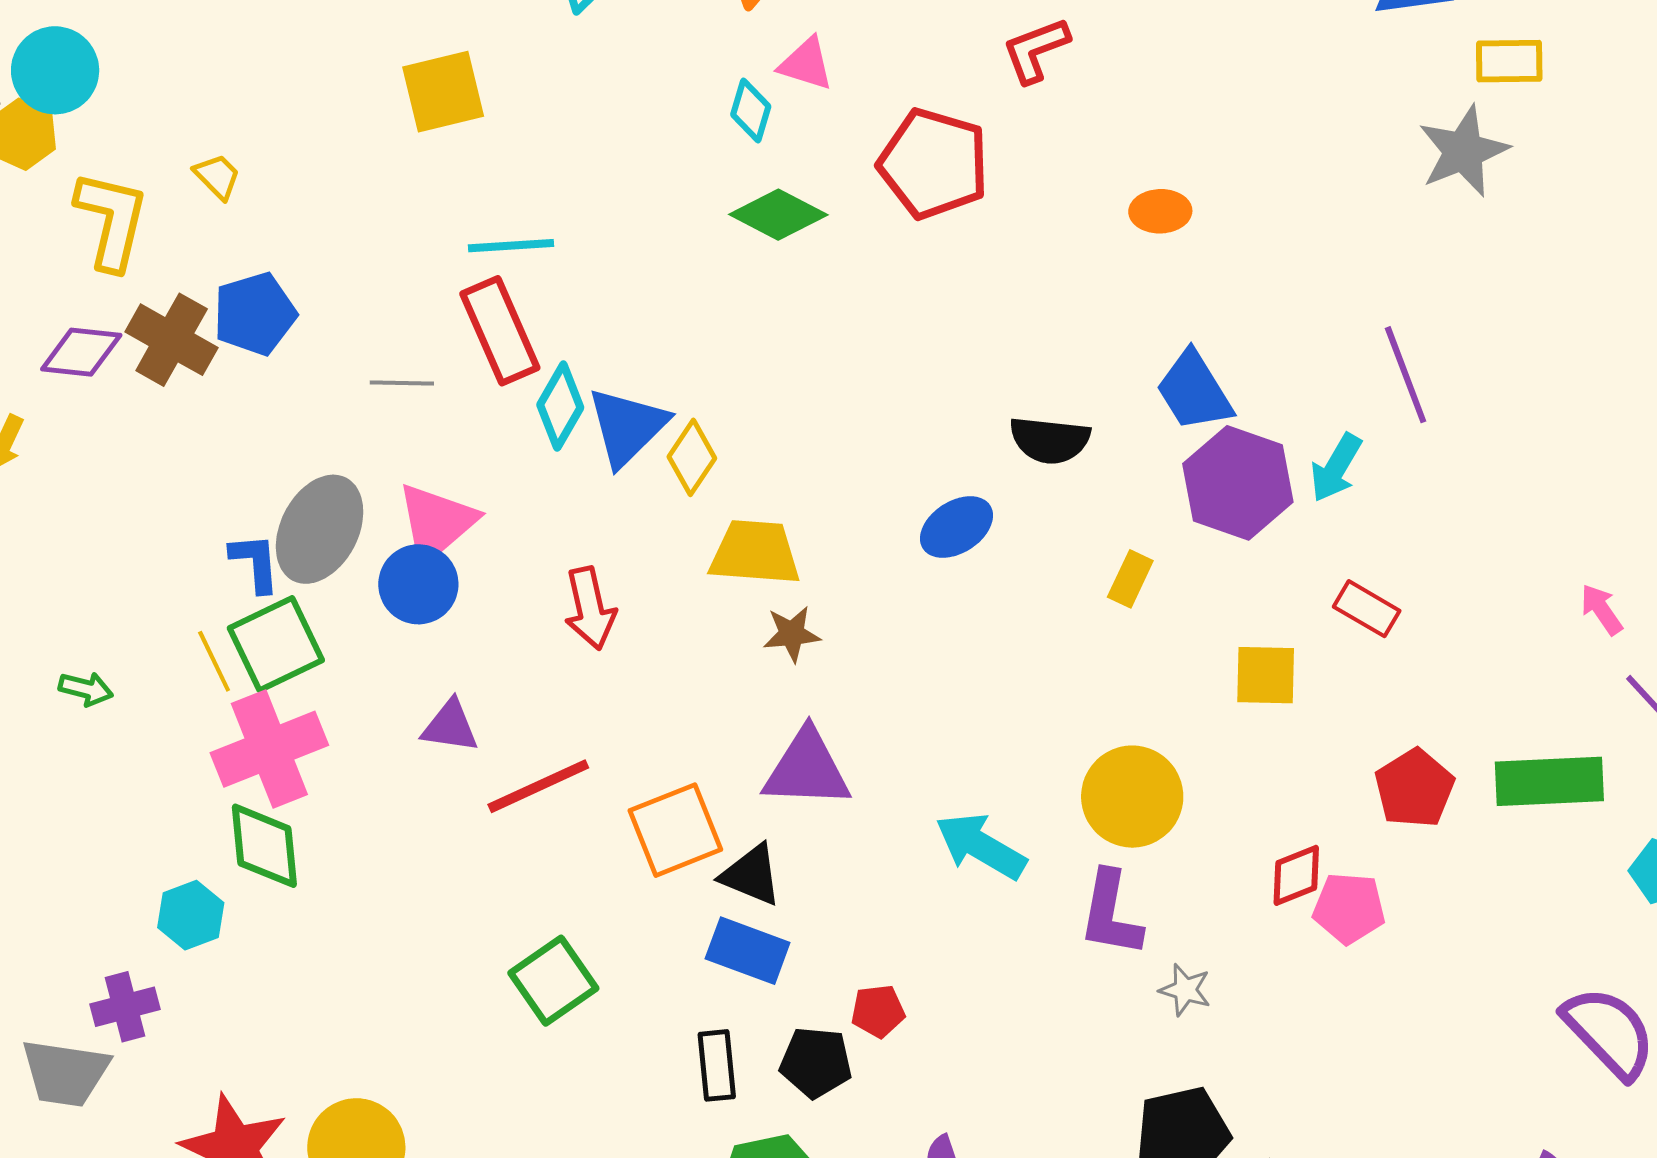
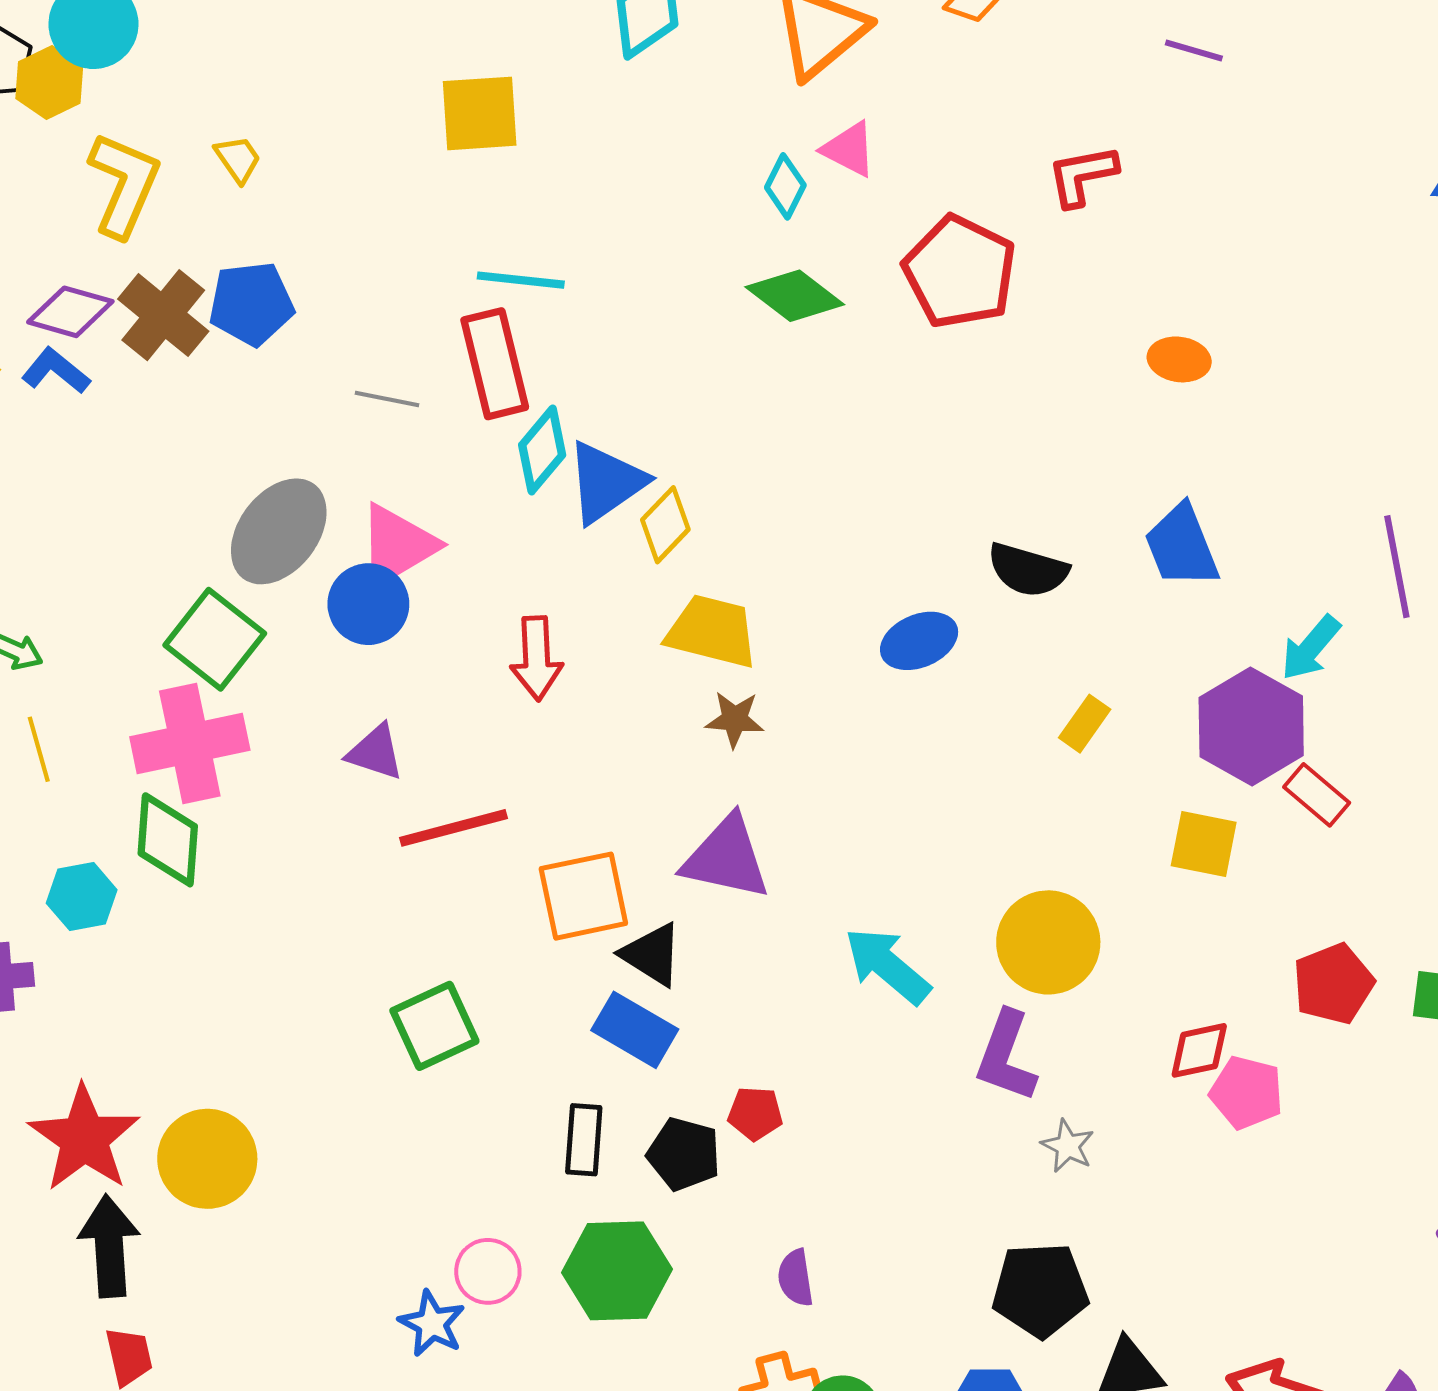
purple hexagon: (1238, 483) -> (1251, 726), moved
blue L-shape: (255, 563) -> (56, 371), moved, turned -56
green square: (276, 644) -> (215, 639), turned -36
yellow line: (214, 661) -> (39, 749), moved

